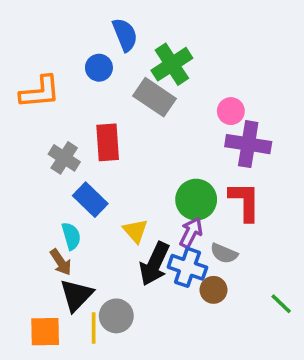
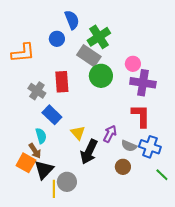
green circle: (196, 200) -> (101, 76), moved
blue cross: (187, 267) -> (150, 147), moved
orange square: (45, 332) -> (26, 163), moved, turned 30

